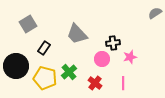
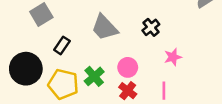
black cross: (113, 43) -> (151, 27), moved, turned -32
pink circle: (102, 59) -> (128, 67), moved

